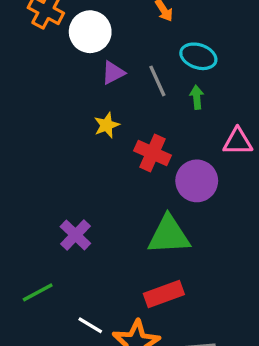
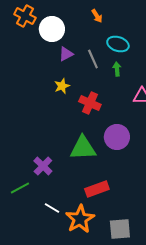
purple circle: (197, 181) -> (117, 137), moved
purple cross: (75, 235) -> (43, 166), moved
green triangle: (169, 235) -> (83, 148), moved

